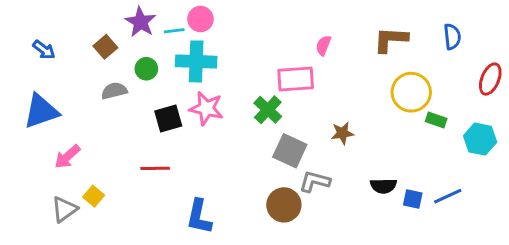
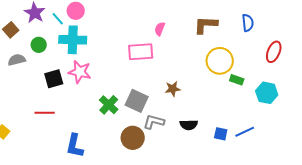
cyan line: (174, 31) -> (58, 19), turned 56
green cross: (268, 110) -> (109, 105), moved
black semicircle: (383, 186) -> (189, 125), moved

